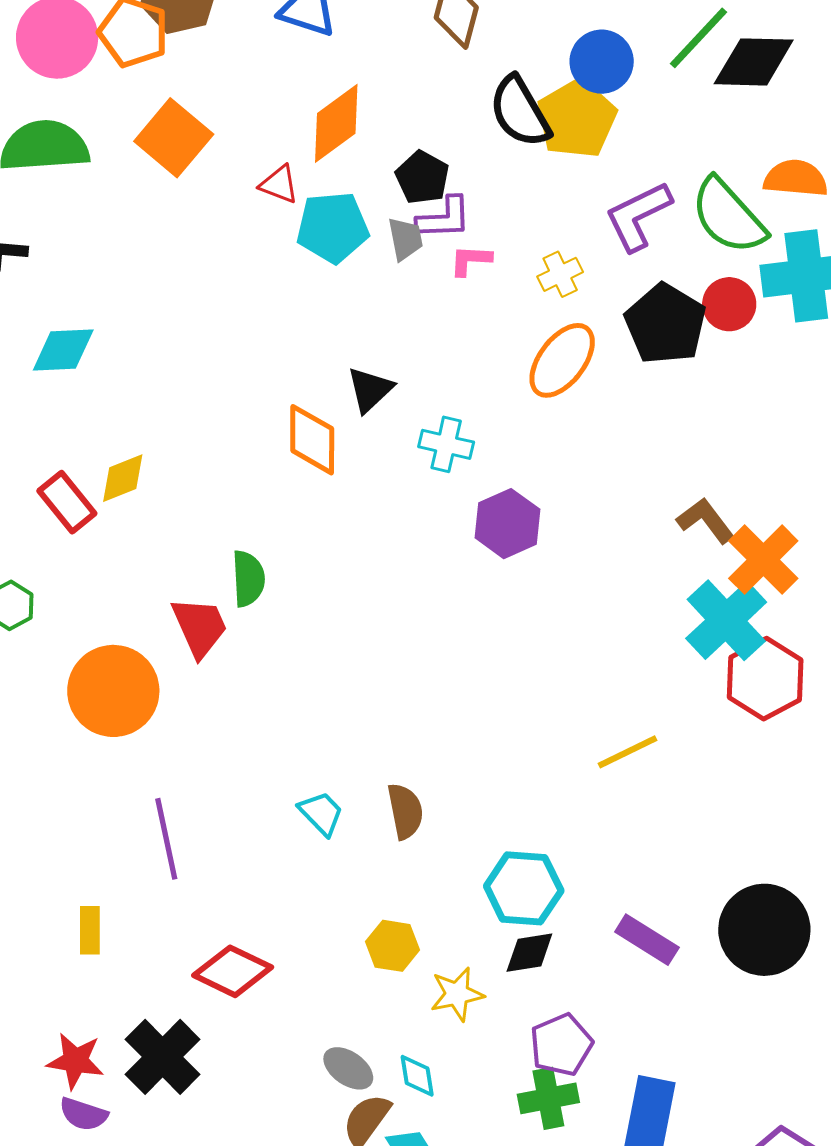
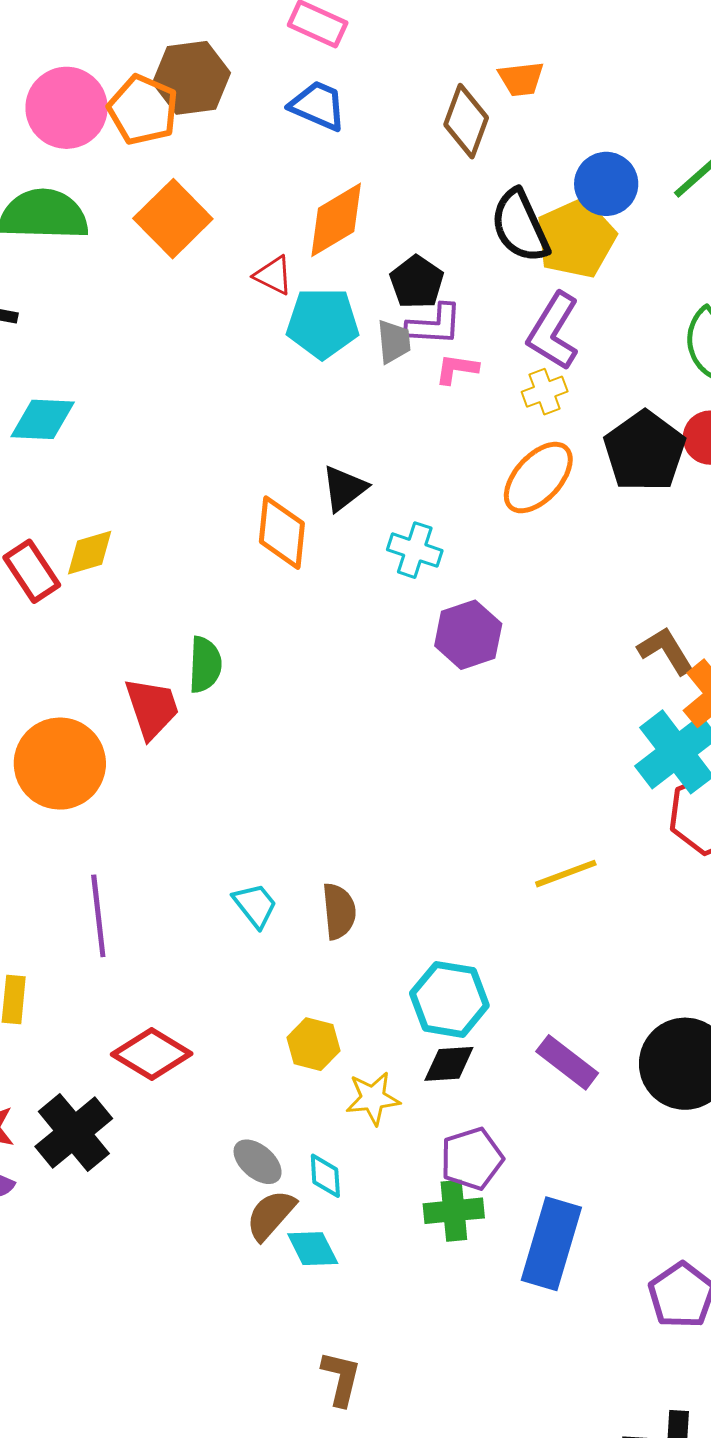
purple L-shape: (638, 216) -> (553, 331), moved, turned -38

